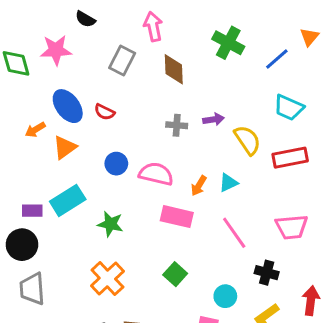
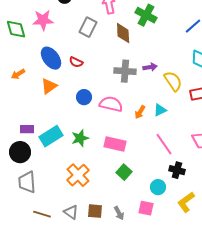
green cross: (228, 43) -> (146, 15), moved
gray cross: (177, 125) -> (125, 71), size x1.5
orange arrow: (35, 130) -> (18, 74), moved
cyan rectangle: (68, 200) -> (51, 136), moved
pink rectangle: (177, 217) -> (115, 144), moved
green star: (110, 224) -> (80, 138), turned -30
black cross: (267, 273) -> (177, 170), moved

